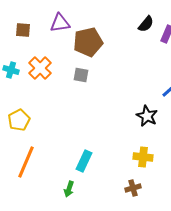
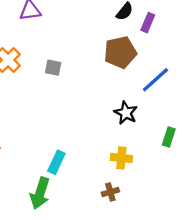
brown pentagon: (88, 42) -> (120, 52), moved
green arrow: (69, 189) -> (40, 193), size x1.8

